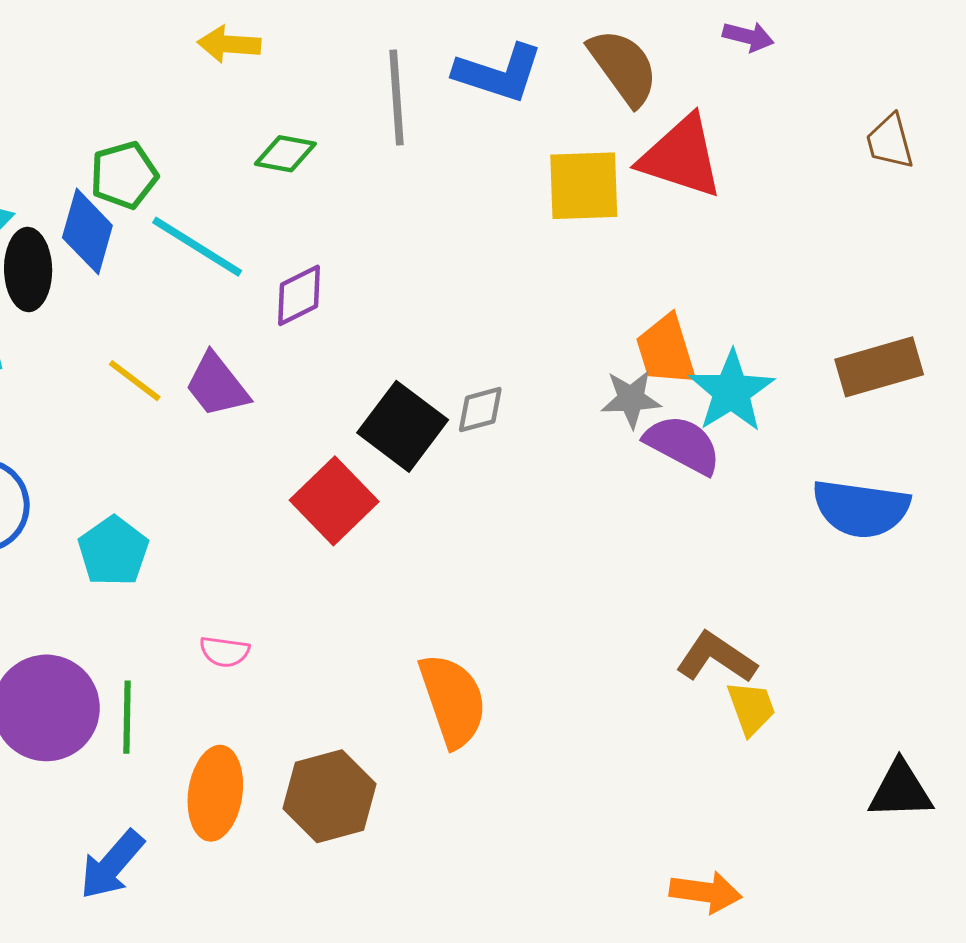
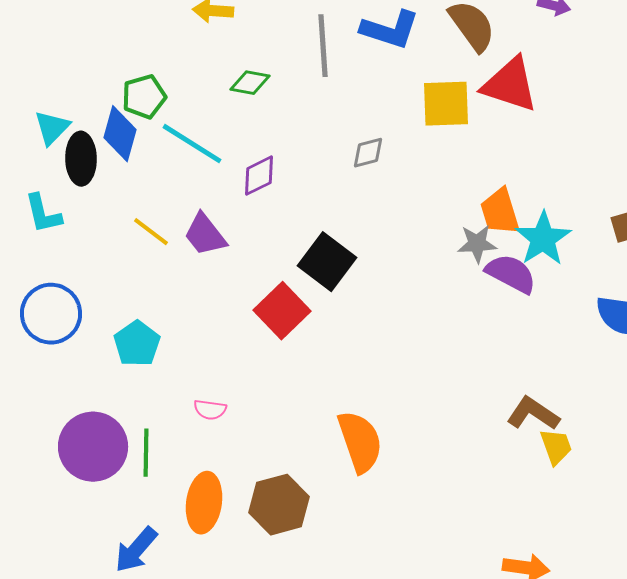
gray diamond: (480, 410) -> (368, 153), moved

